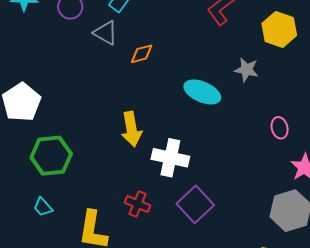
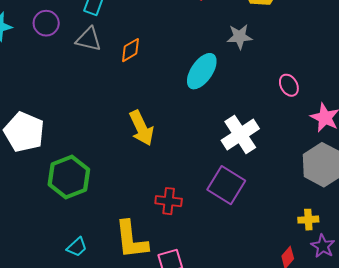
cyan ellipse: (202, 92) -> (202, 71), turned -63
white cross: (170, 158) -> (240, 135), moved, turned -30
cyan trapezoid: (43, 207) -> (77, 247), moved, turned -75

